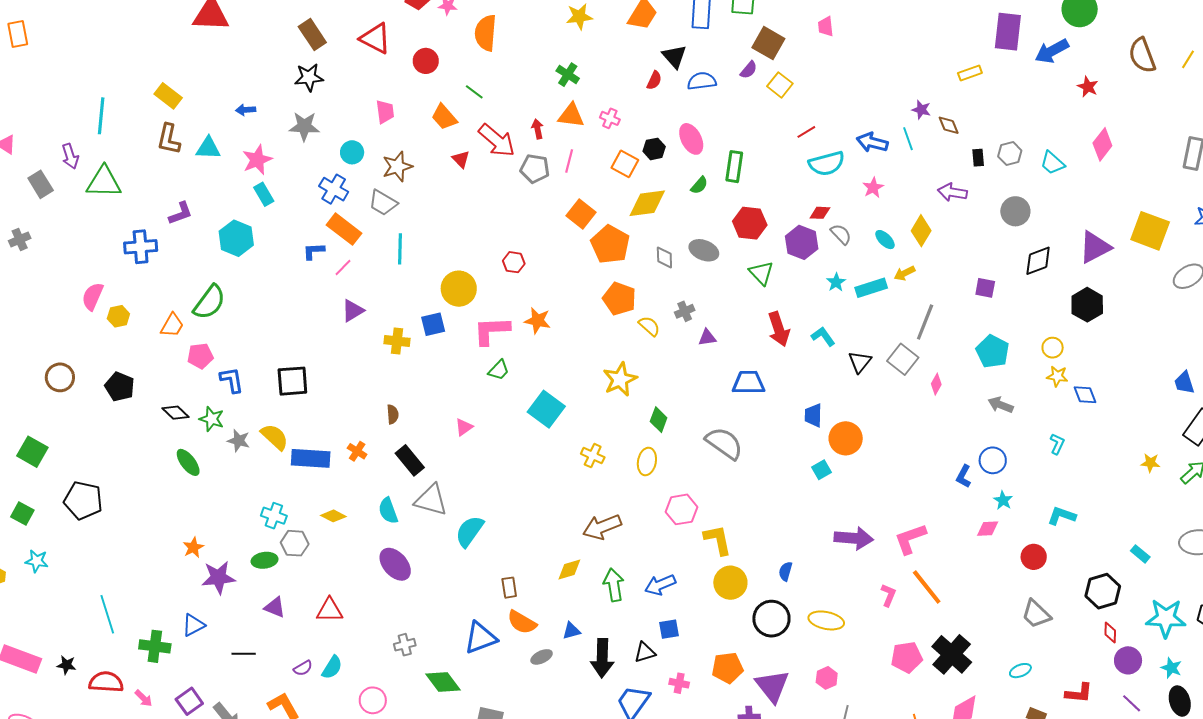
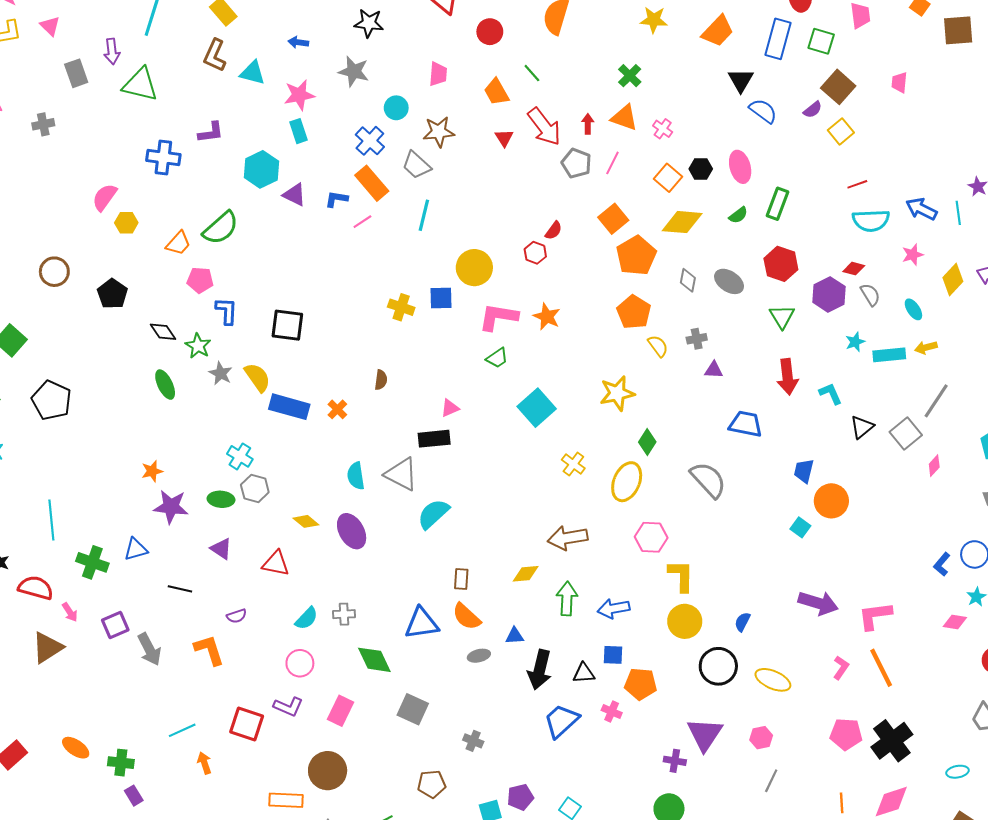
red semicircle: (654, 80) -> (554, 231), moved
blue semicircle: (702, 81) -> (763, 111), turned 32
yellow diamond: (921, 231) -> (953, 279), moved
purple triangle: (353, 311) -> (294, 195), moved, turned 45
black rectangle: (410, 460) -> (434, 439), moved, turned -68
yellow ellipse: (647, 462) -> (627, 482), size x1.4
cyan square: (821, 470) -> (800, 527), turned -36
yellow diamond: (333, 516) -> (306, 521), moved
cyan semicircle: (332, 667) -> (307, 618), moved
orange pentagon: (728, 668) -> (641, 684), moved

